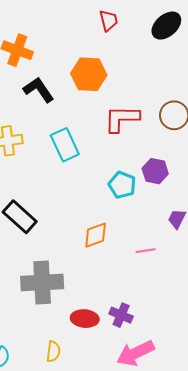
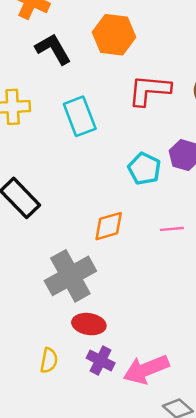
pink line: (146, 251) -> (172, 229), moved
gray cross: (42, 283) -> (70, 276), moved, turned -30
purple cross: (121, 315) -> (101, 361), moved

